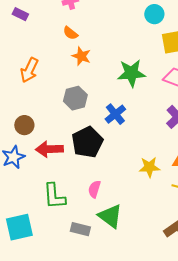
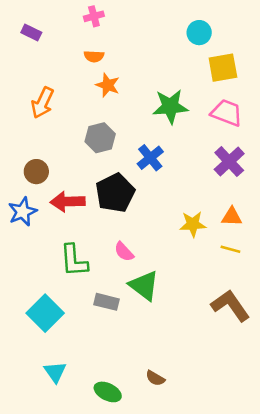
orange semicircle: (70, 33) -> (94, 56), turned -35
pink semicircle: (94, 189) -> (124, 252), turned -60
cyan square: (19, 227) -> (45, 313), moved, turned -32

